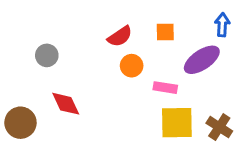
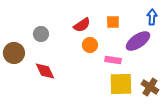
gray circle: (47, 55) -> (41, 34), moved
brown circle: (20, 123) -> (14, 53), moved

